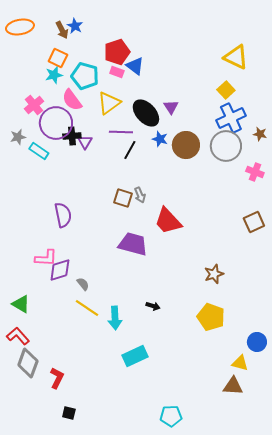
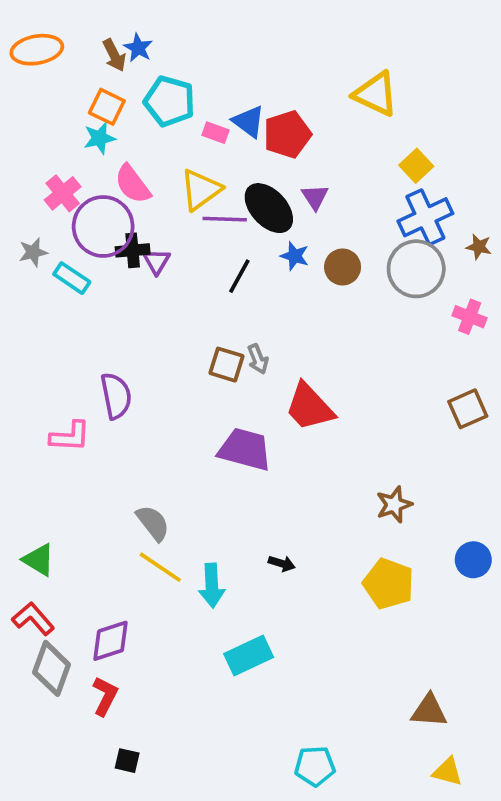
red pentagon: (117, 52) -> (287, 134), moved
yellow triangle: (236, 57) -> (376, 94), moved
cyan pentagon: (85, 76) -> (169, 101), moved
purple line: (121, 132) -> (225, 219), moved
brown circle: (186, 145) -> (343, 267), size x0.7
pink L-shape: (46, 258) -> (70, 436), moved
purple diamond: (60, 270) -> (110, 641), moved
gray semicircle: (83, 284) -> (153, 523), size x1.5
blue circle: (257, 342) -> (473, 560), moved
yellow triangle: (240, 363) -> (447, 772), moved

